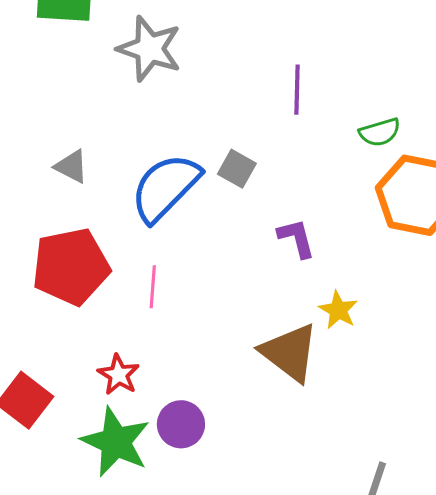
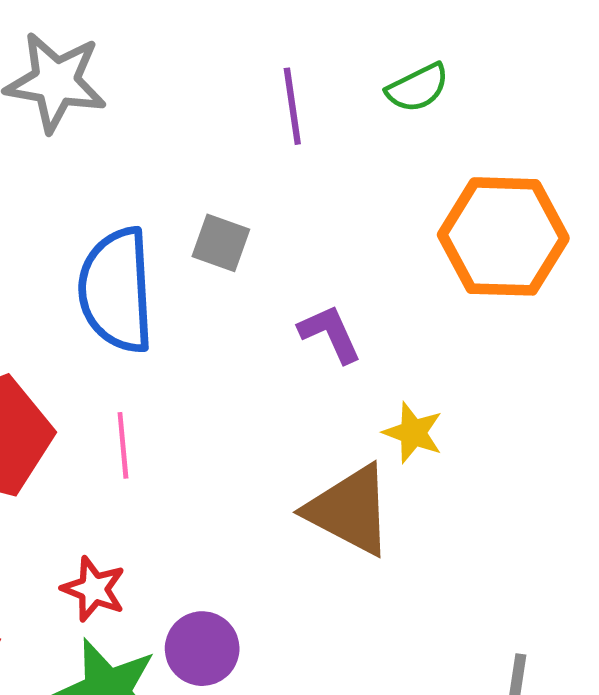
green semicircle: (380, 132) -> (418, 88), moved
blue semicircle: (165, 187) -> (116, 290), turned -38

